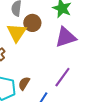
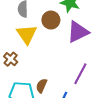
brown circle: (32, 23) -> (51, 20), moved

